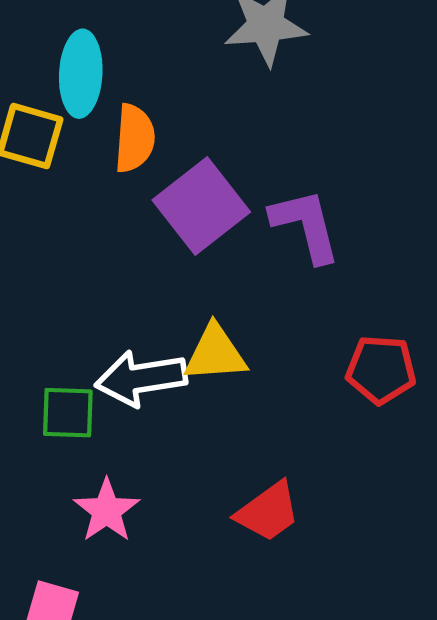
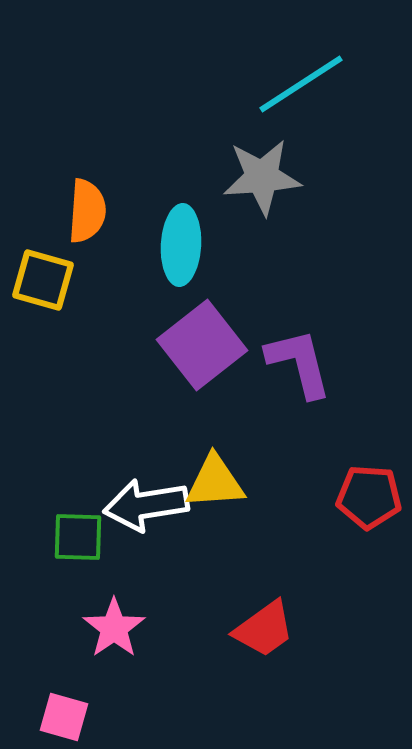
cyan ellipse: (81, 74) -> (181, 245), moved
orange semicircle: (135, 138) -> (87, 211), moved

